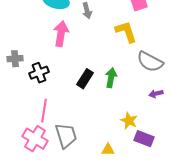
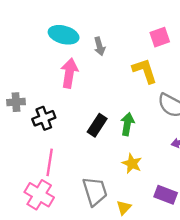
yellow star: (129, 121) -> (132, 163), moved
gray trapezoid: (66, 136) -> (95, 191), moved
yellow triangle: (108, 150) -> (124, 208), turned -48

